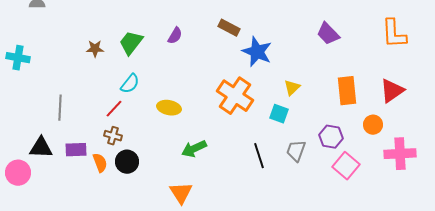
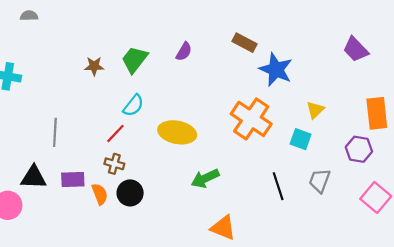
yellow ellipse: (169, 108) -> (177, 132), size x1.4
purple hexagon: (331, 137) -> (359, 149), moved
orange triangle: (181, 193) -> (223, 228), moved, turned -35

